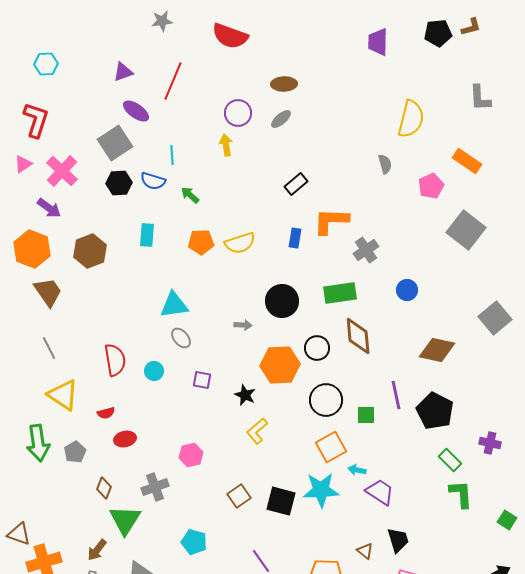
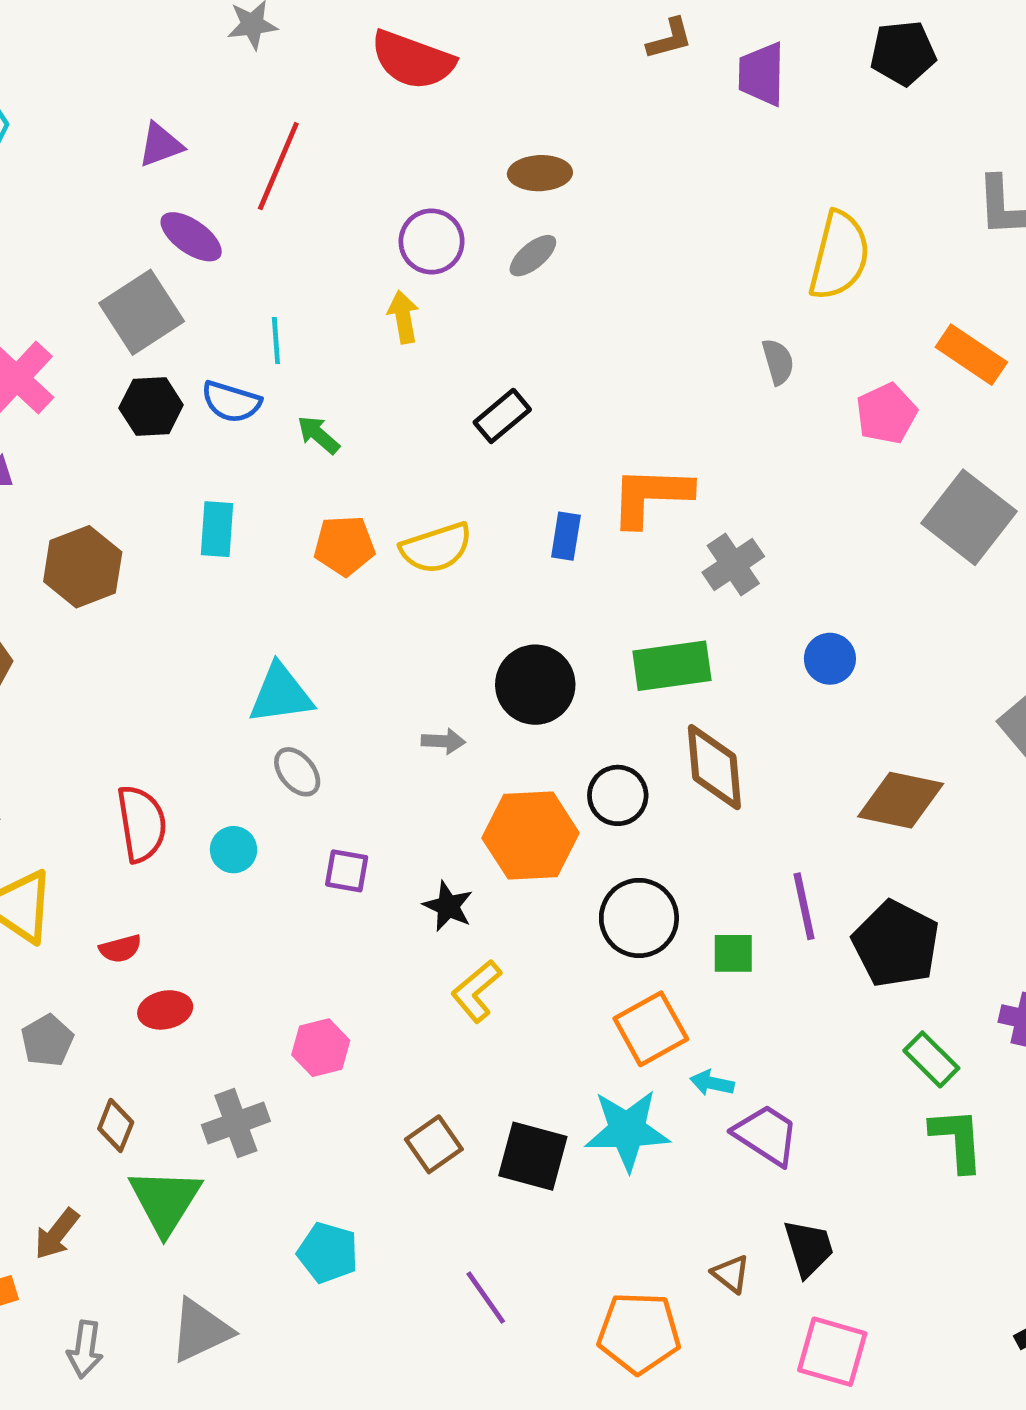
brown L-shape: (471, 27) -> (670, 39), moved
black rectangle: (296, 184) -> (502, 416), moved
brown arrow: (97, 550) -> (57, 1234), moved

